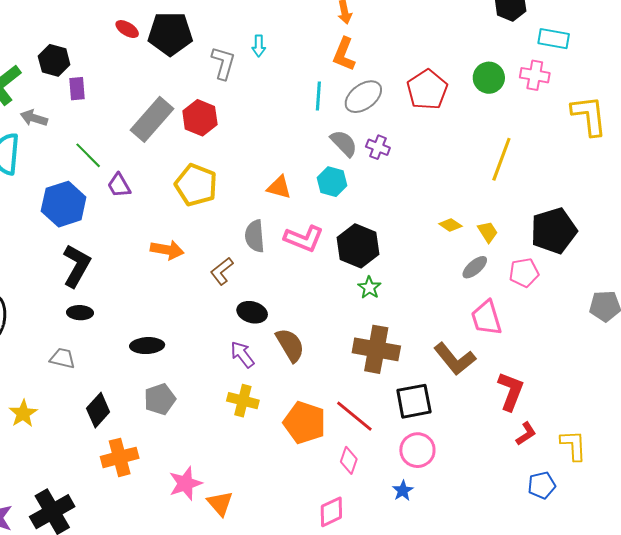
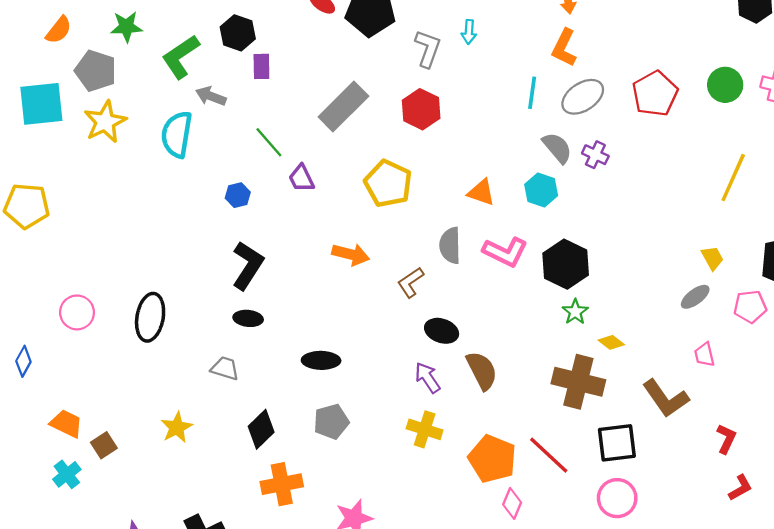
red hexagon: (200, 118) -> (421, 109), moved
blue hexagon: (64, 204) -> (238, 195), size x0.5
yellow diamond: (450, 225) -> (611, 342), moved
pink trapezoid: (486, 318) -> (704, 355), size x0.6
red L-shape: (511, 391) -> (726, 439), size x0.7
pink diamond: (349, 460) -> (512, 503), moved

